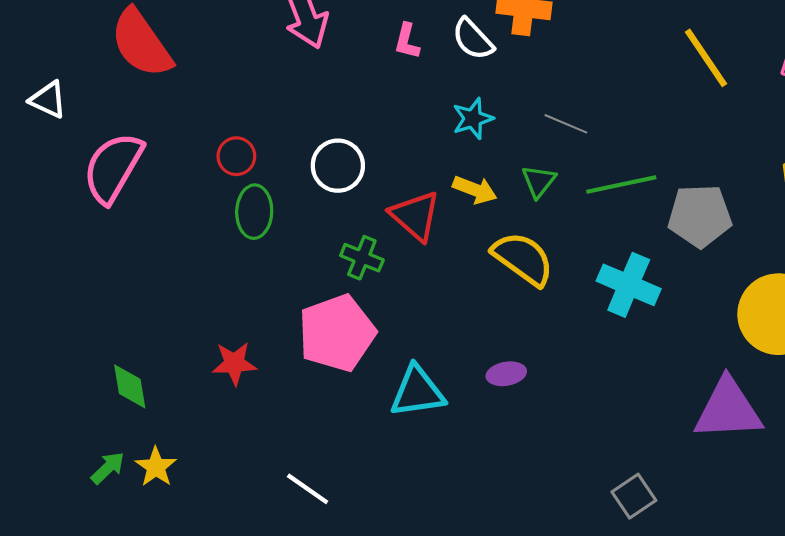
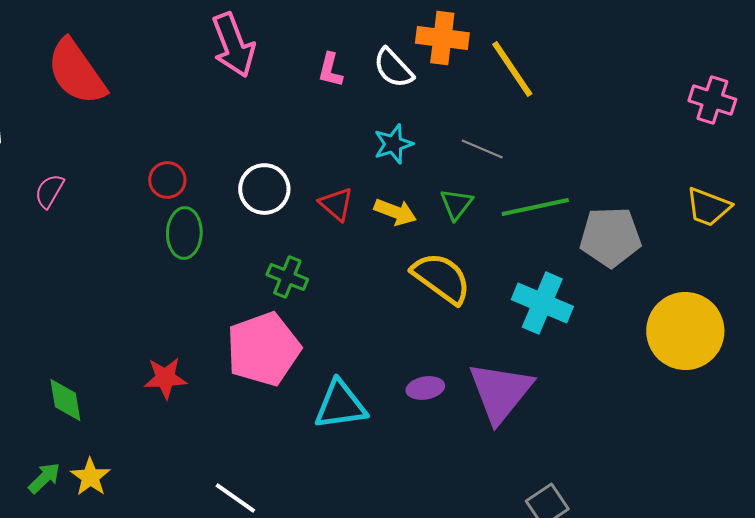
yellow line: (706, 58) -> (512, 69), moved
pink semicircle: (113, 168) -> (49, 191), size x0.5
red triangle: (415, 216) -> (336, 204), moved, size x0.7
purple triangle: (728, 409) -> (500, 392), moved, turned -48

